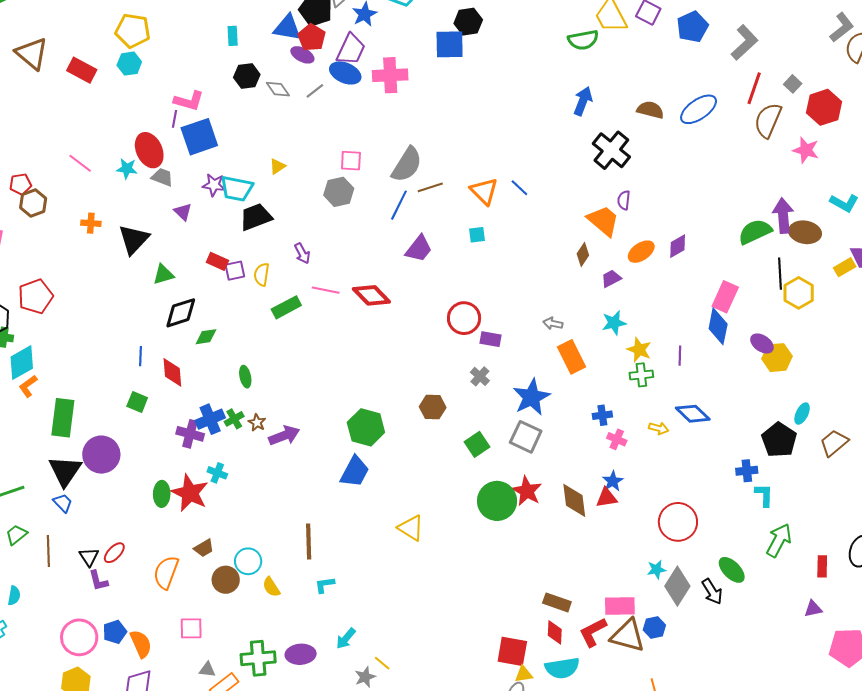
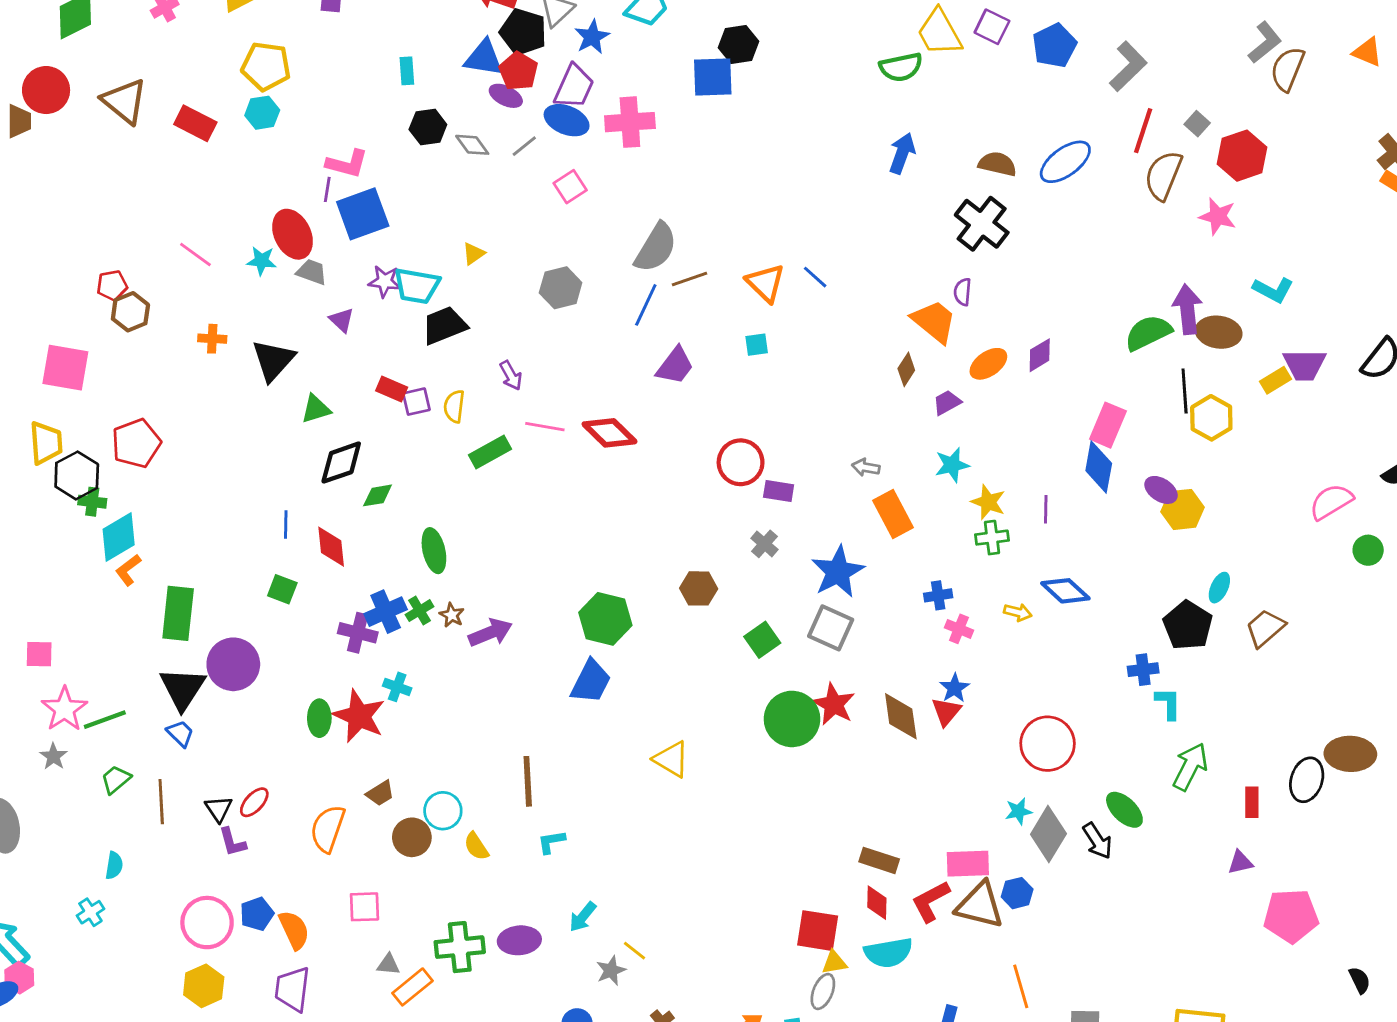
black cross: (611, 150) -> (982, 224), moved
pink square: (351, 161) -> (570, 187), moved, turned -35
green ellipse: (245, 377) -> (434, 551), size x1.4
red triangle: (607, 498) -> (946, 712), turned -40

